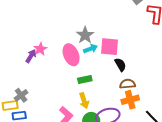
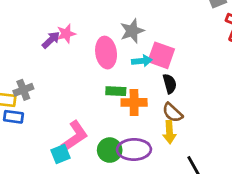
cyan arrow: (91, 49) -> (142, 61), moved
brown semicircle: (127, 84) -> (172, 113), turned -147
orange cross: (130, 100) -> (134, 102), moved
yellow arrow: (84, 101) -> (169, 132), moved

